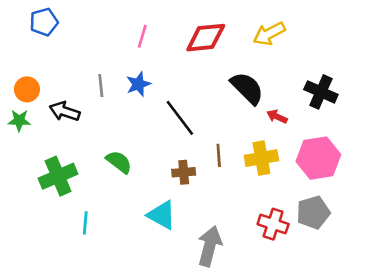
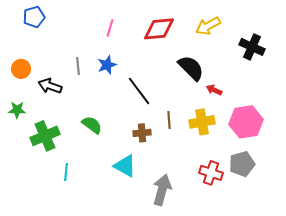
black cross: (321, 92) -> (252, 47), moved
green star: (19, 120) -> (17, 110), moved

